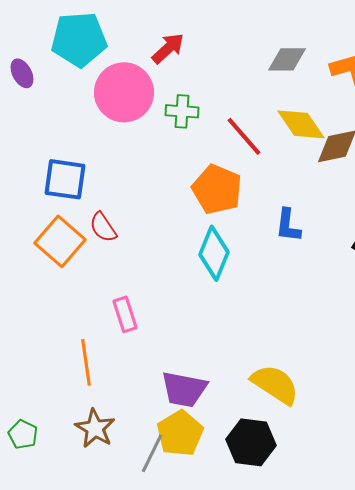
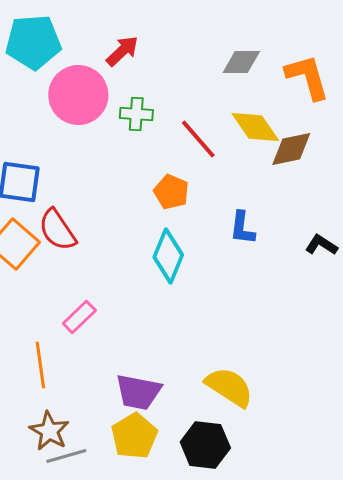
orange pentagon: (217, 189) -> (171, 192), size x0.7
red semicircle: (103, 227) -> (57, 230), size x1.4
pink rectangle: (125, 314) -> (79, 317), turned 64
gray line: (152, 453) -> (66, 456), moved, turned 48

